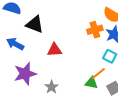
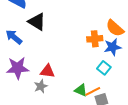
red triangle: (54, 50) -> (47, 71), moved
orange line: (98, 74) -> (93, 91), moved

